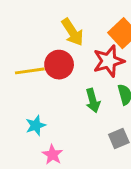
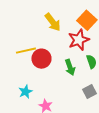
red circle: (59, 65) -> (41, 59), moved
cyan star: (36, 125) -> (25, 92), moved

